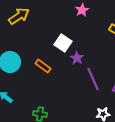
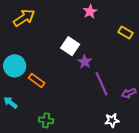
orange rectangle: (43, 66) -> (37, 81), moved

